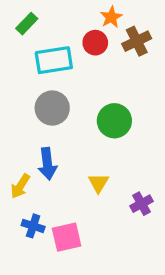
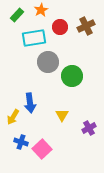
orange star: (111, 17) -> (41, 10), moved
gray circle: (52, 108) -> (48, 62), moved
pink square: (67, 237) -> (42, 149), turned -30

